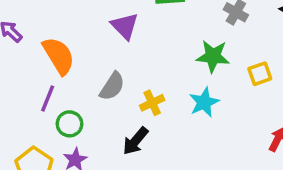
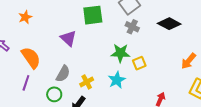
yellow square: (260, 74) -> (139, 63), moved
green circle: (69, 124) -> (54, 94), moved

